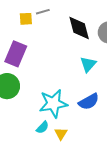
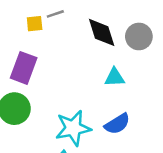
cyan triangle: (88, 64) -> (115, 77), turned 48

